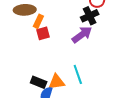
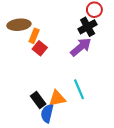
red square: (43, 33) -> (40, 48), turned -32
black rectangle: (39, 82) -> (38, 100), turned 35

